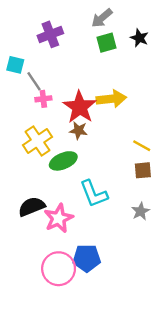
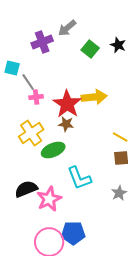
gray arrow: (102, 18) -> (67, 28), moved
green square: (107, 43) -> (90, 49), turned -36

